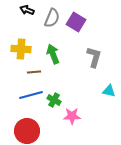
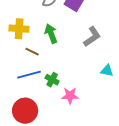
gray L-shape: (94, 57) -> (92, 37), turned 40
brown line: (34, 72) -> (32, 52), turned 32

